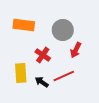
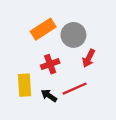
orange rectangle: (24, 25) -> (43, 29), moved, turned -40
red cross: (43, 55) -> (50, 64), turned 35

